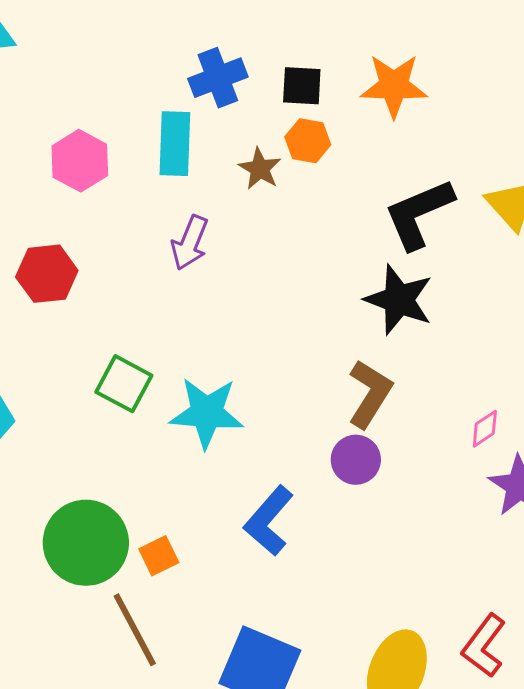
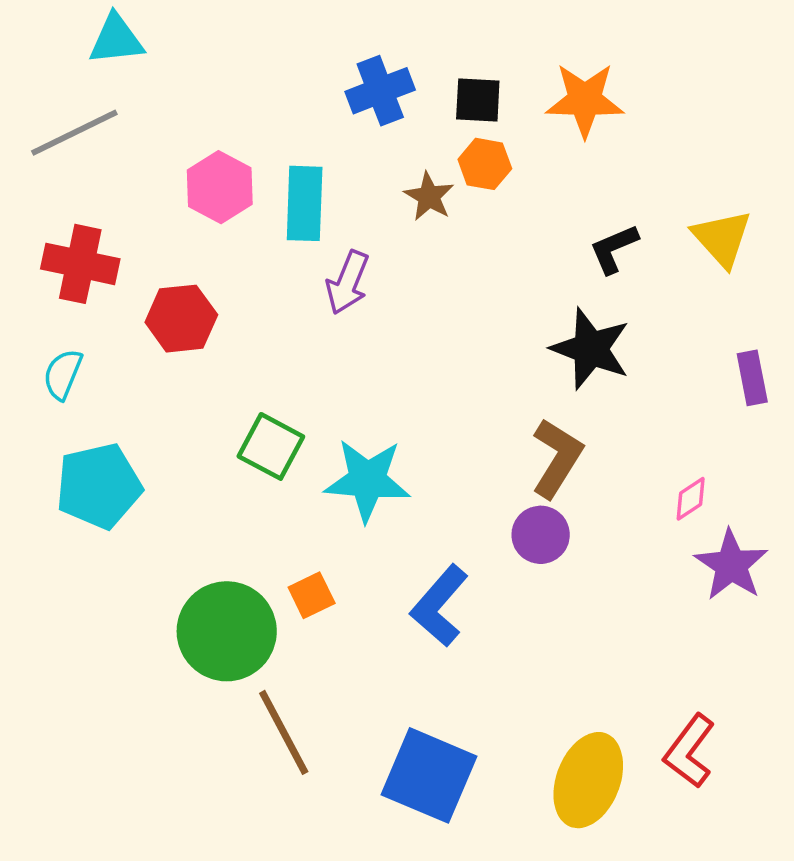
cyan rectangle: (175, 144) -> (305, 203), moved
black L-shape: (419, 214) -> (614, 249), size x0.6
orange square: (159, 556) -> (312, 595), moved

